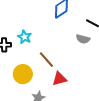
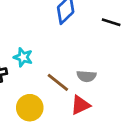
gray semicircle: (83, 39) -> (86, 76), moved

